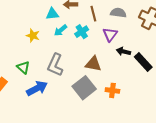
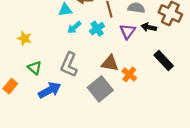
yellow star: (33, 36) -> (24, 38), moved
black arrow: (123, 51) -> (149, 27), moved
orange cross: (112, 90) -> (129, 74), moved, turned 32

